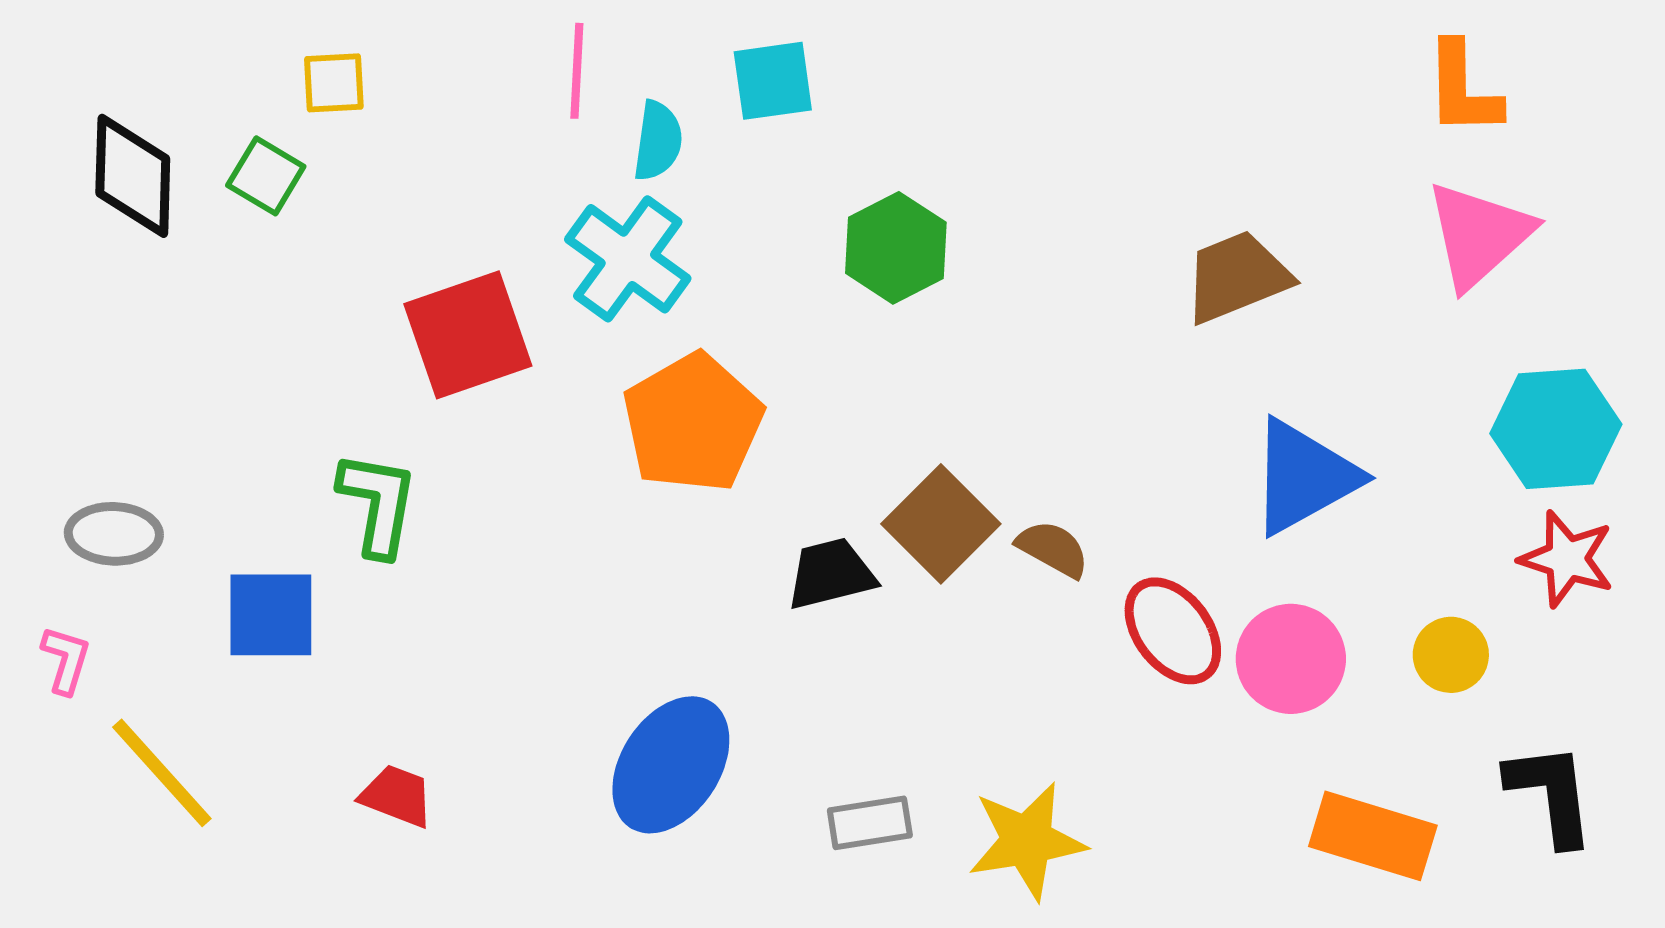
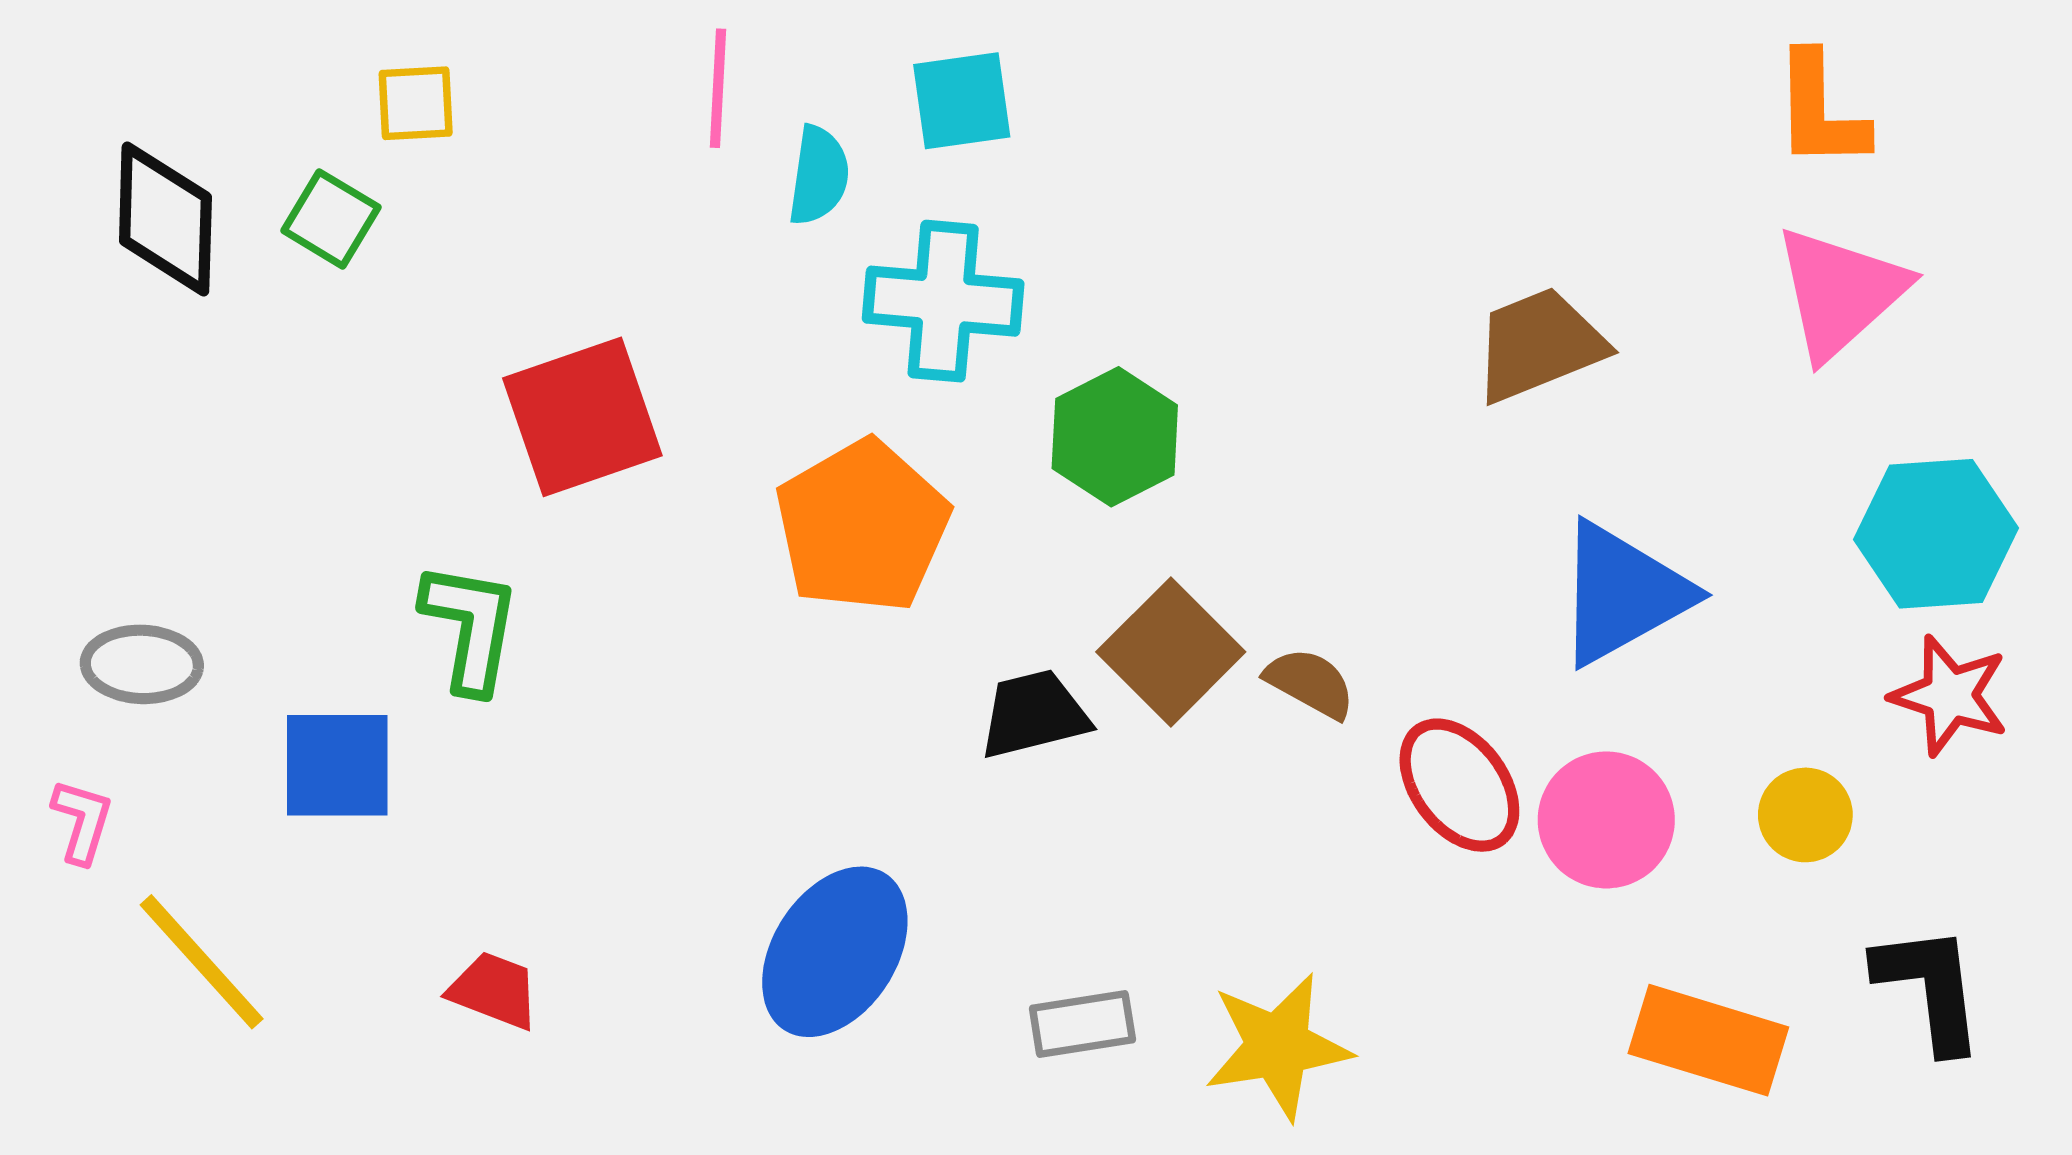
green hexagon: (896, 248) -> (1115, 437), moved
cyan cross: (628, 259) -> (943, 301), moved, turned -31

